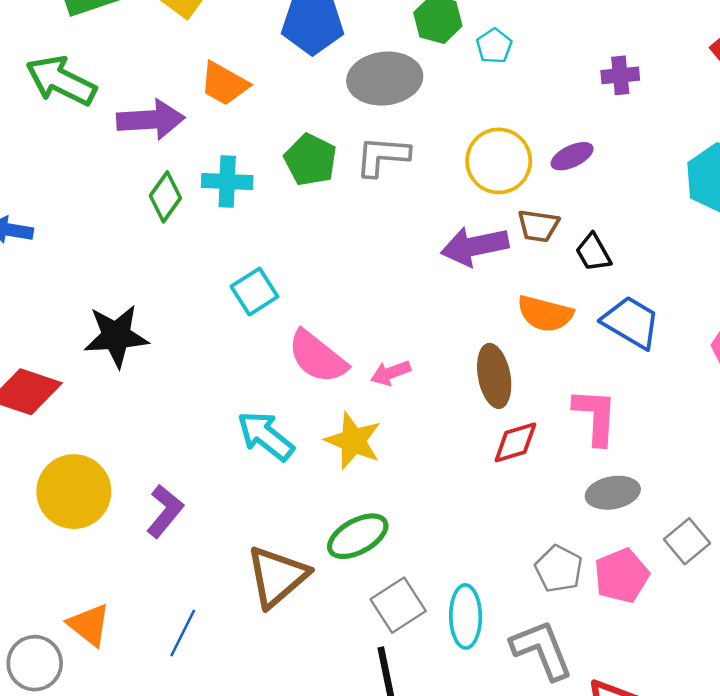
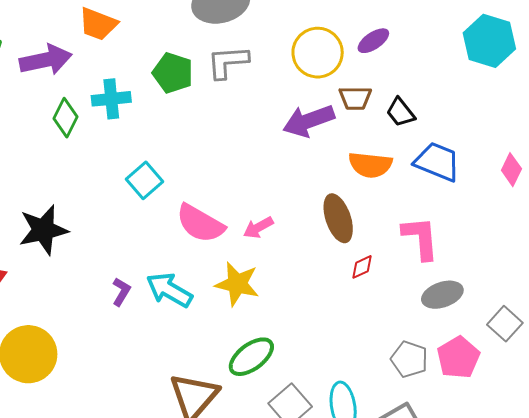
red diamond: (515, 442) -> (362, 267), size x0.7
purple L-shape: (165, 511) -> (121, 292), moved, size x0.7

